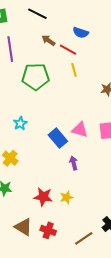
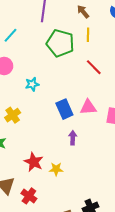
red line: (68, 50) -> (94, 67), moved
yellow line: (74, 70) -> (88, 35), moved
pink triangle: (80, 130) -> (88, 107), turned -36

